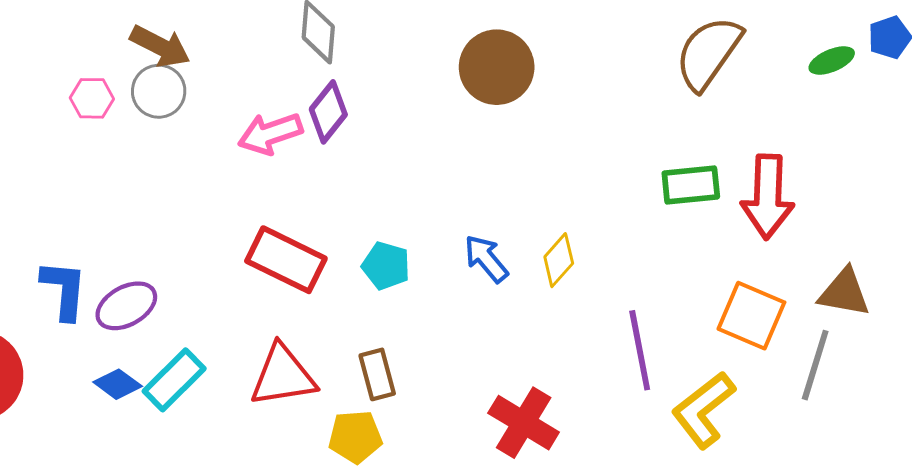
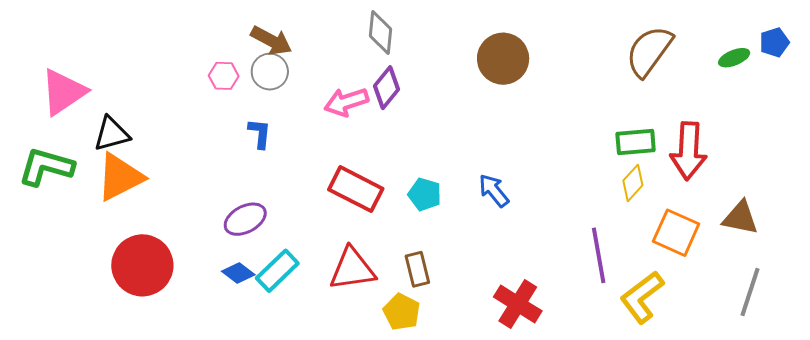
yellow diamond: (559, 260) -> (633, 183), moved
blue L-shape: (64, 290) -> (260, 133), moved, size x0.7
gray line: (815, 365) -> (750, 292), moved
yellow pentagon: (355, 437) -> (402, 312), turned 30

